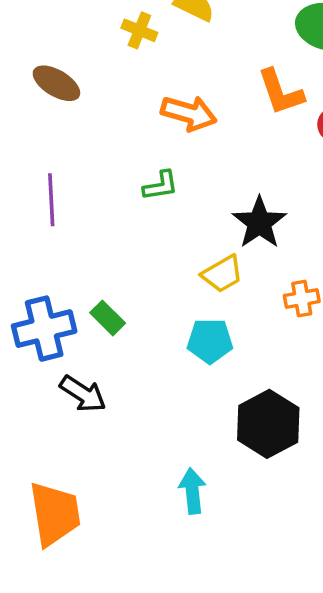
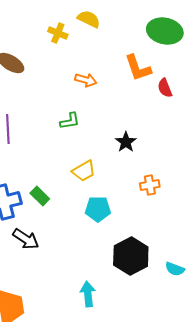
orange arrow: (189, 113) -> (86, 80), size x0.7
black star: (259, 223) -> (126, 142), size x0.7
yellow trapezoid: (222, 274) -> (84, 171), moved

